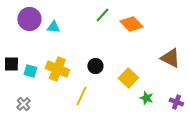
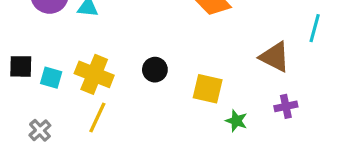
yellow square: (128, 78) -> (208, 89), turned -30
yellow line: (81, 96) -> (97, 118), moved
purple cross: (176, 102) -> (286, 106), moved, turned -32

